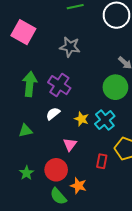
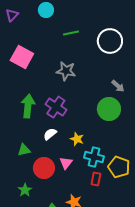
cyan cross: (105, 120) -> (94, 157), moved, turned -36
red circle: (56, 170) -> (44, 168), moved

